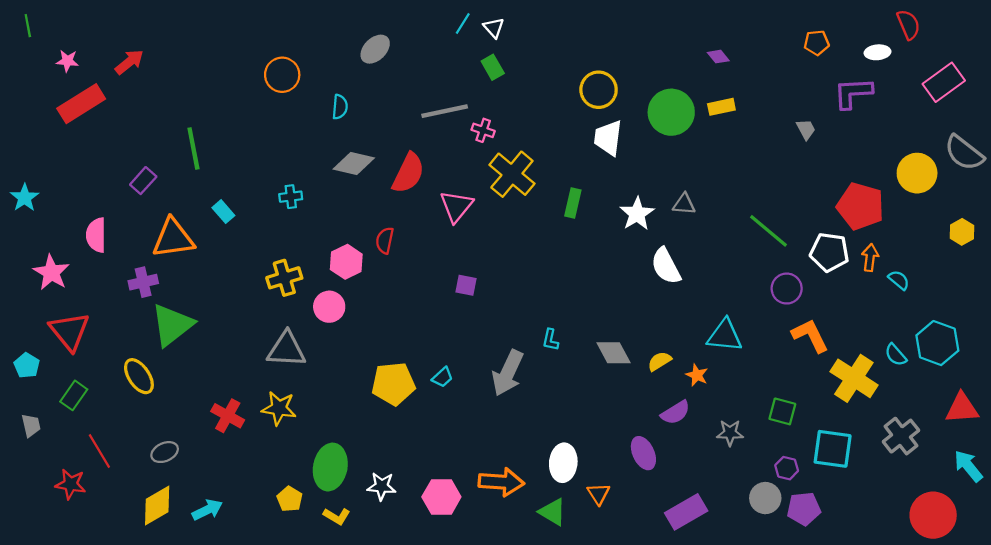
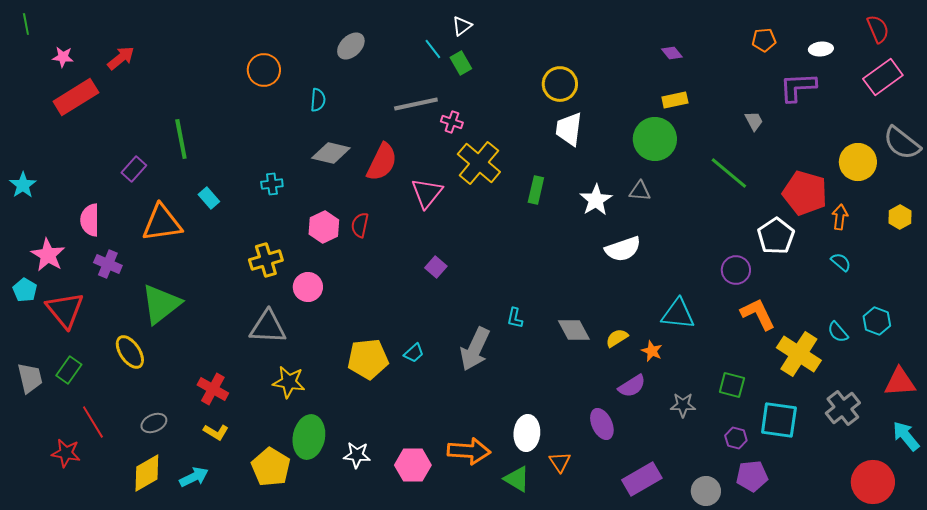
cyan line: (463, 23) -> (433, 49), moved, turned -70
red semicircle: (908, 25) -> (878, 29), moved
white triangle: (494, 28) -> (462, 26), turned 35
green circle: (671, 112) -> (655, 139), moved
green line: (768, 231) -> (729, 173), moved
white pentagon: (829, 252) -> (776, 236), turned 30
orange arrow: (870, 258) -> (840, 217), moved
pink hexagon: (346, 262) -> (324, 227), moved
white semicircle: (666, 266) -> (623, 249), turned -81
purple cross: (143, 282) -> (108, 264), moved, turned 36
purple square: (466, 285) -> (436, 267), turned 30
cyan hexagon: (937, 343) -> (877, 321), size x0.7
cyan pentagon: (27, 365) -> (25, 290), moved
yellow star: (279, 408) -> (289, 382), moved
gray trapezoid: (31, 425) -> (30, 378), moved, size x1.4
gray circle: (765, 498) -> (706, 491), moved
yellow pentagon: (290, 499) -> (271, 467), size x1.6
yellow L-shape: (337, 516) -> (216, 432), moved

